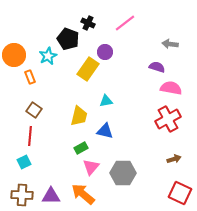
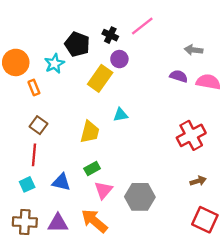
black cross: (88, 23) -> (110, 35), moved
pink semicircle: (171, 88) -> (208, 82), moved
blue triangle: (105, 131) -> (61, 182), moved

